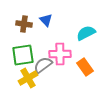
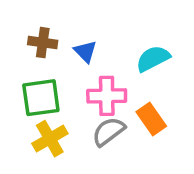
blue triangle: (46, 20) -> (85, 51), moved
gray semicircle: (43, 65) -> (109, 131), moved

